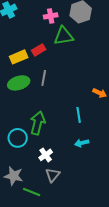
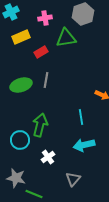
pink cross: (51, 16) -> (45, 18), moved
yellow rectangle: (19, 57) -> (21, 37), moved
cyan arrow: (82, 143) -> (84, 145), size x1.5
gray triangle: (53, 175) -> (73, 179), moved

